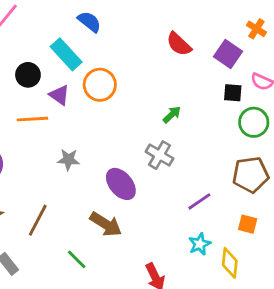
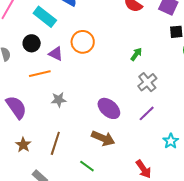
cyan rectangle: (66, 54) -> (45, 17), moved
gray cross: (159, 155) -> (147, 82), moved, turned 30
gray star: (68, 160) -> (59, 100), moved
purple line: (199, 201) -> (147, 113), moved

